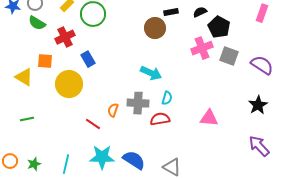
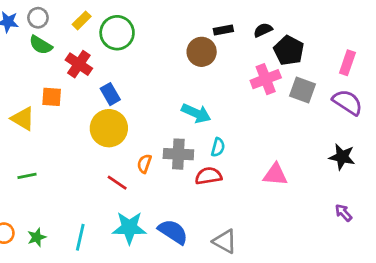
pink rectangle: (262, 13) -> (347, 63), moved
red cross: (65, 37) -> (79, 64), turned -30
yellow circle: (69, 84) -> (109, 128), moved
black star: (258, 105) -> (342, 157), turned -30
purple arrow: (259, 146) -> (343, 213), size x0.6

